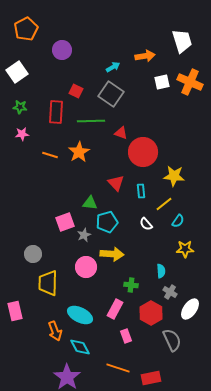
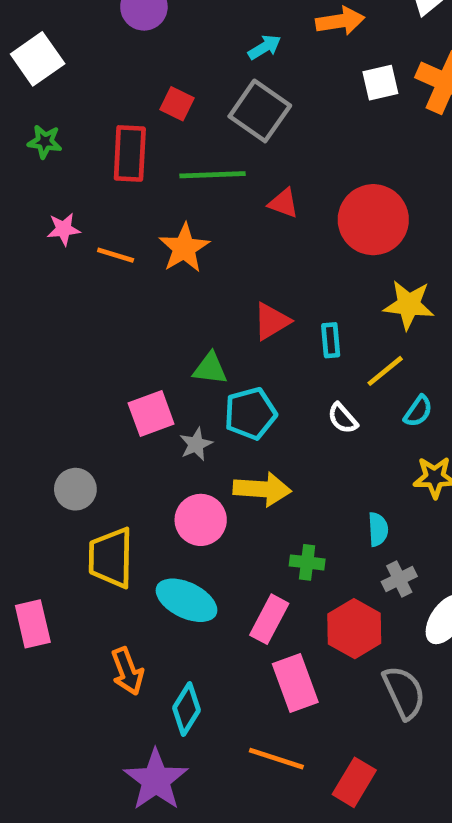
pink star: (22, 134) -> (64, 229), moved
red circle: (143, 152) -> (373, 220), moved
red triangle: (116, 183) -> (272, 321), turned 42
gray cross: (170, 292) -> (399, 579), turned 32
cyan ellipse: (80, 315) -> (186, 600), moved
pink rectangle: (126, 336) -> (295, 683), size x1.6
cyan diamond: (80, 347) -> (186, 709), turned 60
red rectangle: (151, 378) -> (354, 782), turned -48

